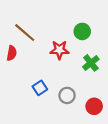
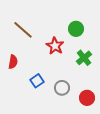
red star: (59, 50) -> (55, 46), turned 30
red semicircle: (12, 53) -> (13, 62), moved

